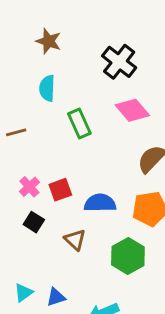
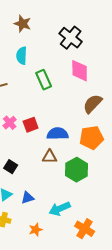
pink diamond: (132, 110) -> (80, 71), turned 40
black square: (34, 222) -> (11, 167), moved
brown triangle: (75, 240) -> (50, 157), moved, turned -42

